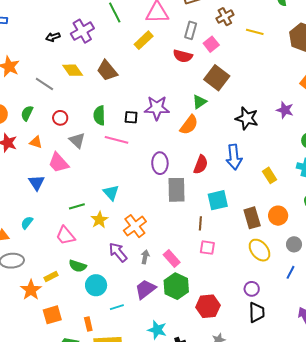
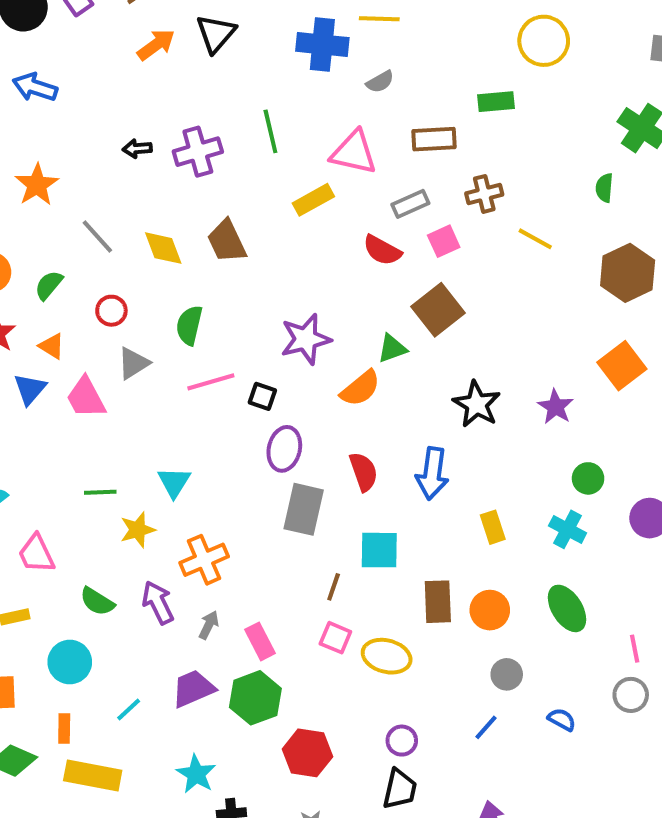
gray rectangle: (191, 30) -> (410, 204), turned 36
yellow diamond: (73, 70) -> (163, 248), moved
purple star: (157, 108) -> (306, 339), turned -30
black square: (131, 117) -> (262, 396), moved
gray triangle: (77, 140) -> (133, 363), turned 30
pink line: (117, 140) -> (211, 382), turned -45
red semicircle: (201, 165) -> (364, 472), turned -54
blue triangle: (36, 183) -> (30, 389), moved
pink trapezoid: (65, 236) -> (36, 554), moved
yellow ellipse: (259, 250) -> (387, 656), moved, turned -50
green semicircle: (78, 266) -> (97, 601), moved
cyan circle: (96, 285) -> (70, 662), moved
cyan line: (117, 307) -> (129, 710), turned -40

